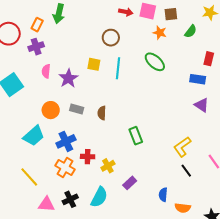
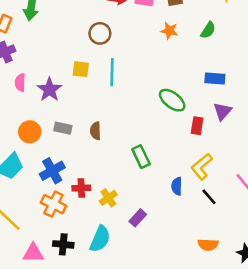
green semicircle: (191, 31) -> (208, 30), moved
orange star: (160, 33) -> (169, 31), moved
red rectangle: (209, 59) -> (197, 126), moved
green ellipse: (155, 62) -> (172, 100), moved
purple triangle: (202, 105) -> (223, 111), turned 42
blue semicircle: (163, 195) -> (177, 186), moved
black cross: (70, 199) -> (63, 244), turned 35

